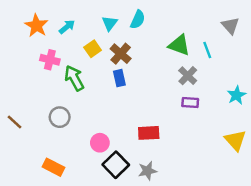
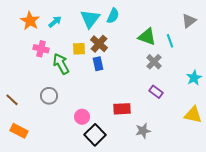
cyan triangle: (110, 23) -> (90, 19), size x1.5
gray triangle: (230, 26) -> (189, 21), turned 35
yellow square: (93, 49) -> (79, 49), moved, turned 32
purple rectangle: (190, 102) -> (156, 92), moved, turned 32
yellow triangle: (235, 140) -> (193, 115), turned -36
orange rectangle: (54, 167) -> (19, 131), moved
gray star: (147, 171) -> (143, 131), moved

